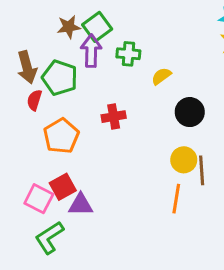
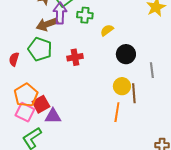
brown arrow: (27, 67) -> (47, 24), moved, turned 85
green pentagon: (60, 78) -> (40, 49), moved
red semicircle: (34, 100) -> (14, 59), moved
orange pentagon: (61, 136) -> (26, 95), moved

